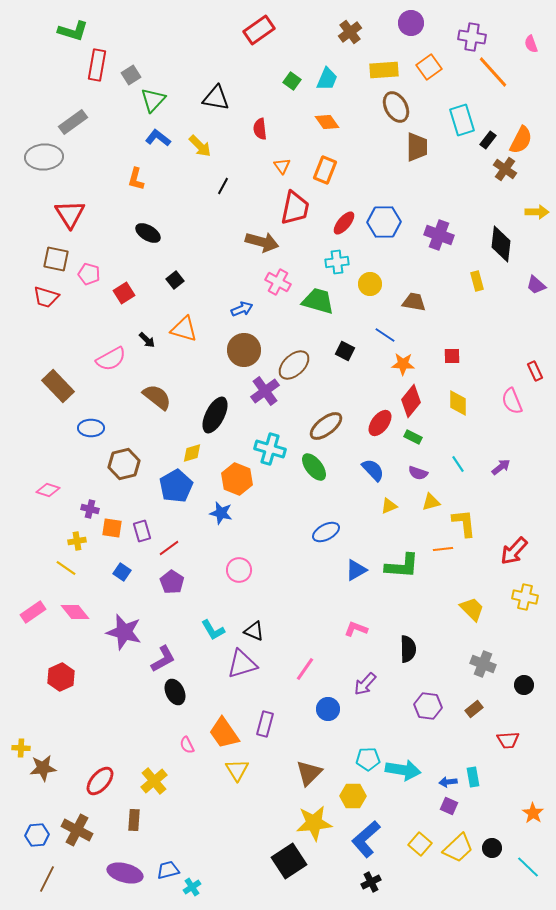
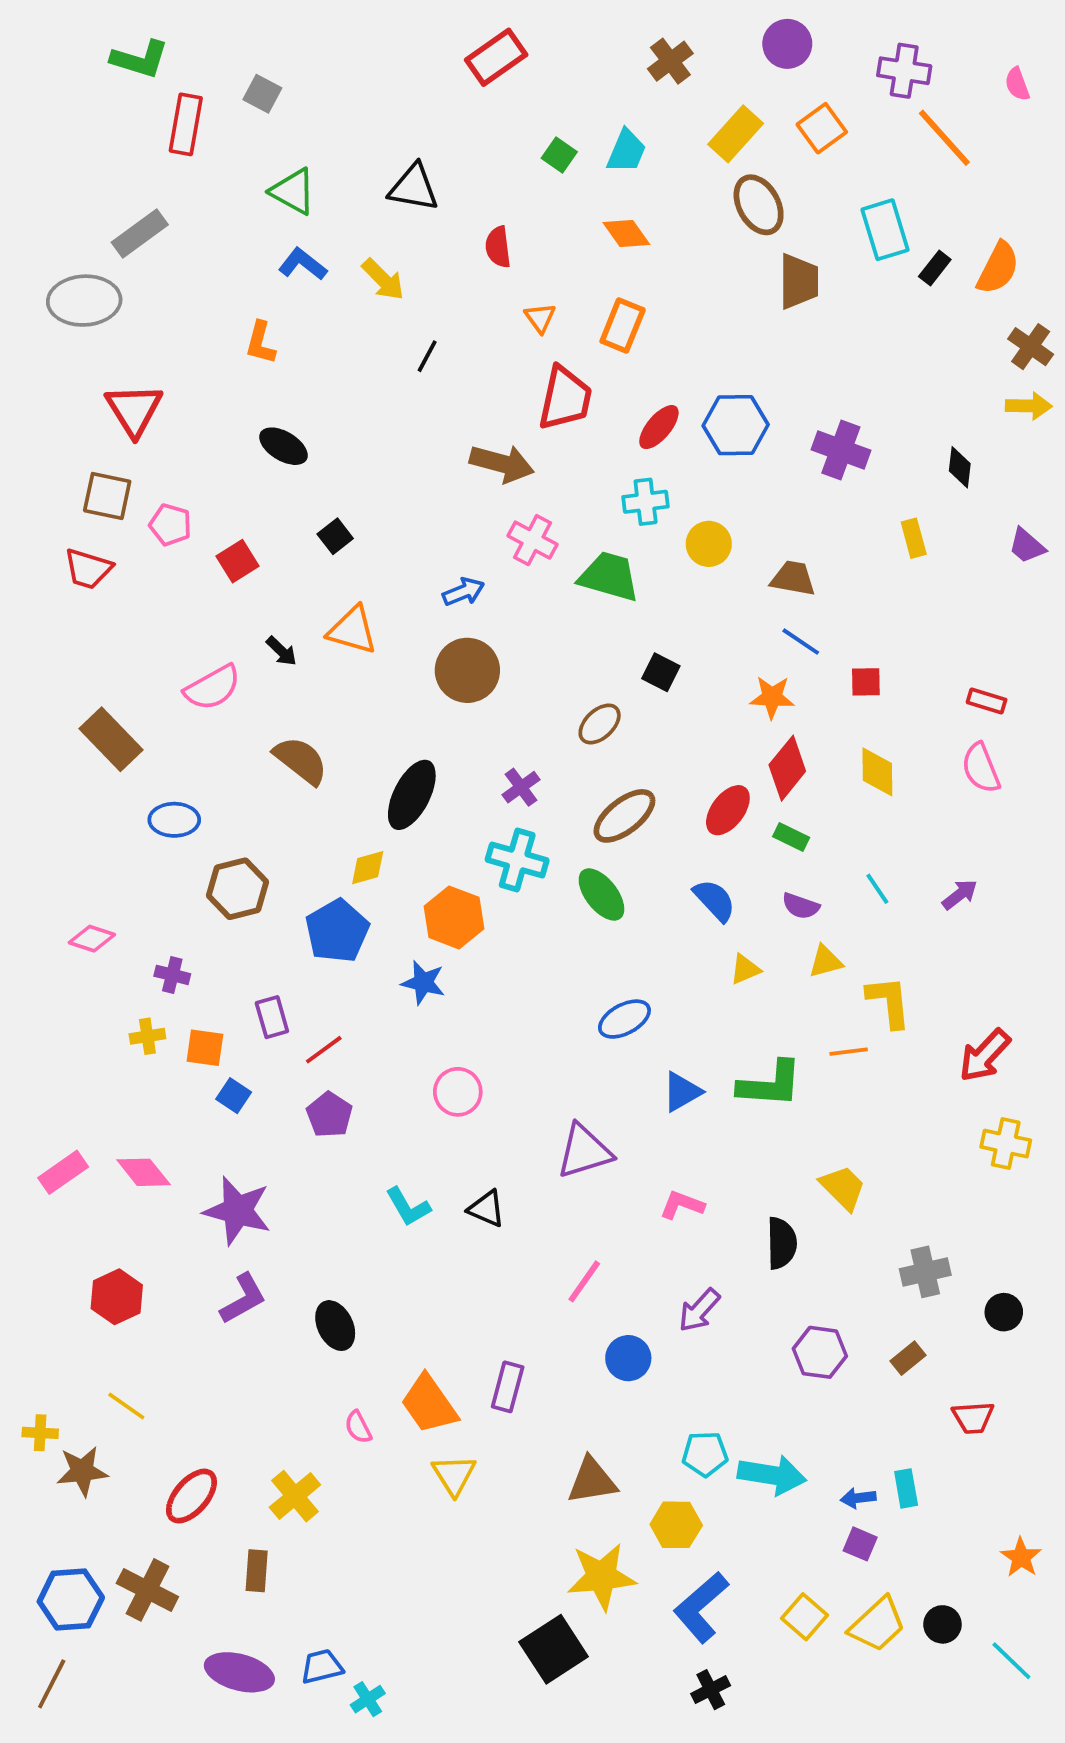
yellow rectangle: (384, 70) -> (736, 134), turned -44
gray square: (131, 75) -> (262, 94), moved, turned -30
green triangle: (153, 100) -> (293, 191), turned -44
brown cross: (505, 169) -> (1031, 347), moved
black diamond: (501, 244) -> (960, 467), size x0.6
blue line: (385, 335) -> (801, 642), moved
brown ellipse: (294, 365) -> (600, 724), moved, size x0.7
red rectangle: (535, 371) -> (987, 701), moved, turned -48
purple cross: (265, 391) -> (521, 787), moved, size x0.7
orange square: (112, 528) -> (205, 1048), moved
yellow line: (66, 568) -> (126, 1406), moved
yellow trapezoid: (472, 609) -> (843, 1188), moved
purple L-shape: (163, 659) -> (243, 1299), moved
purple triangle: (242, 664) -> (584, 1151), moved
gray cross: (483, 664) -> (925, 1272), turned -35
brown triangle: (309, 773) -> (592, 1481), turned 36
blue hexagon: (37, 835) -> (71, 1600), size x1.4
brown line: (47, 879) -> (52, 1684), moved

